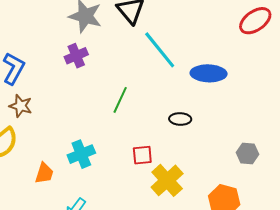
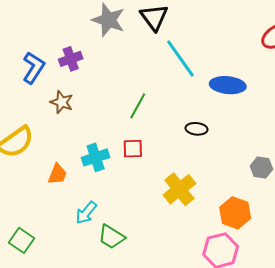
purple cross: (76, 56) -> (71, 59), moved
brown star: (21, 106) -> (62, 102), moved
red square: (142, 155) -> (133, 149), moved

